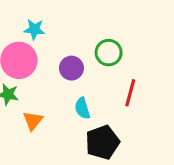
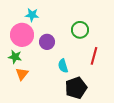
purple circle: (71, 68) -> (47, 42), moved
orange triangle: (33, 121) -> (22, 74), moved

